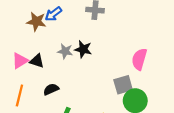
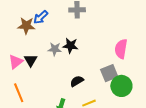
black triangle: (37, 61) -> (31, 60), turned 48
black semicircle: (51, 89) -> (77, 81), moved
orange line: (19, 96) -> (19, 93), turned -30

